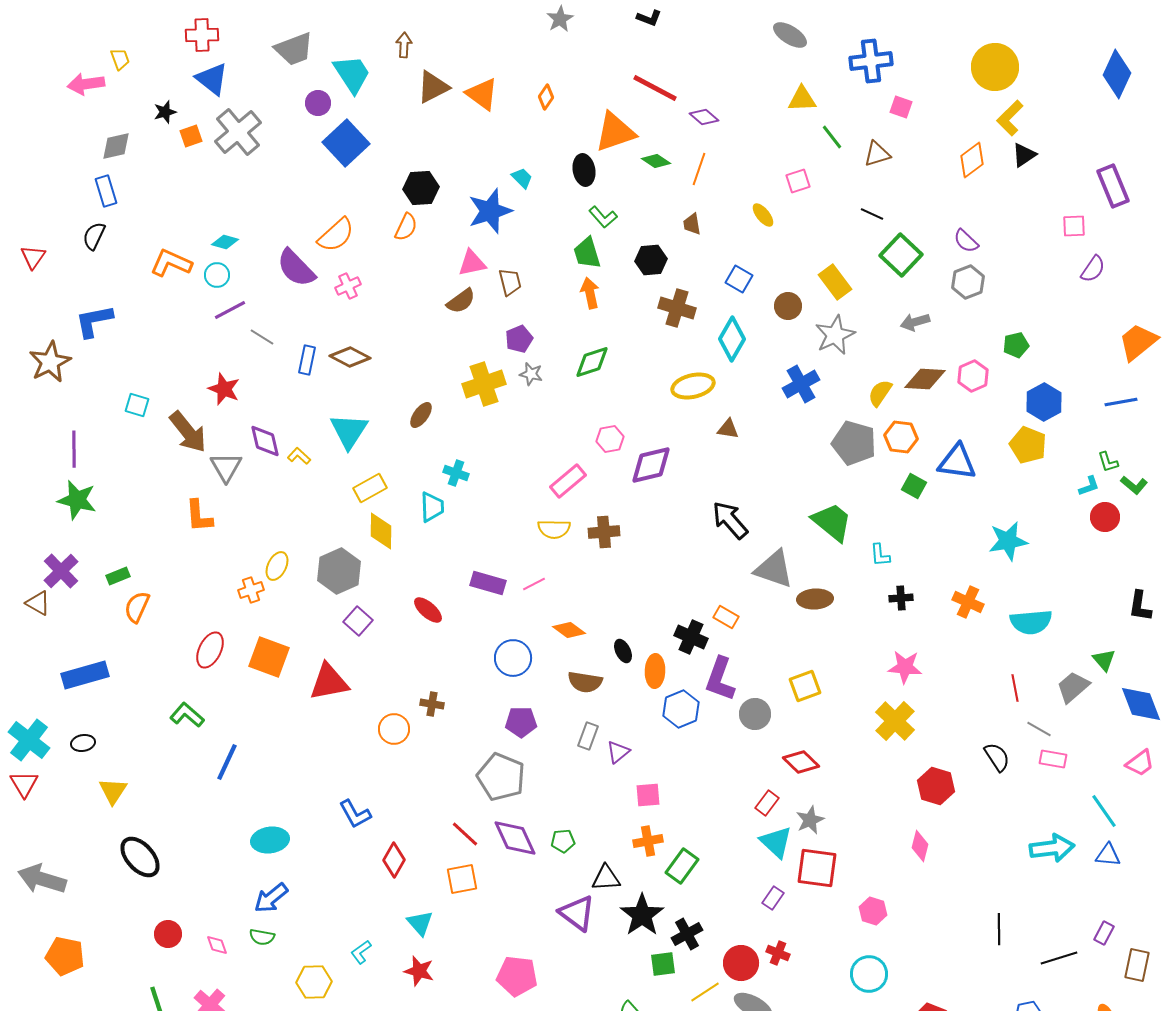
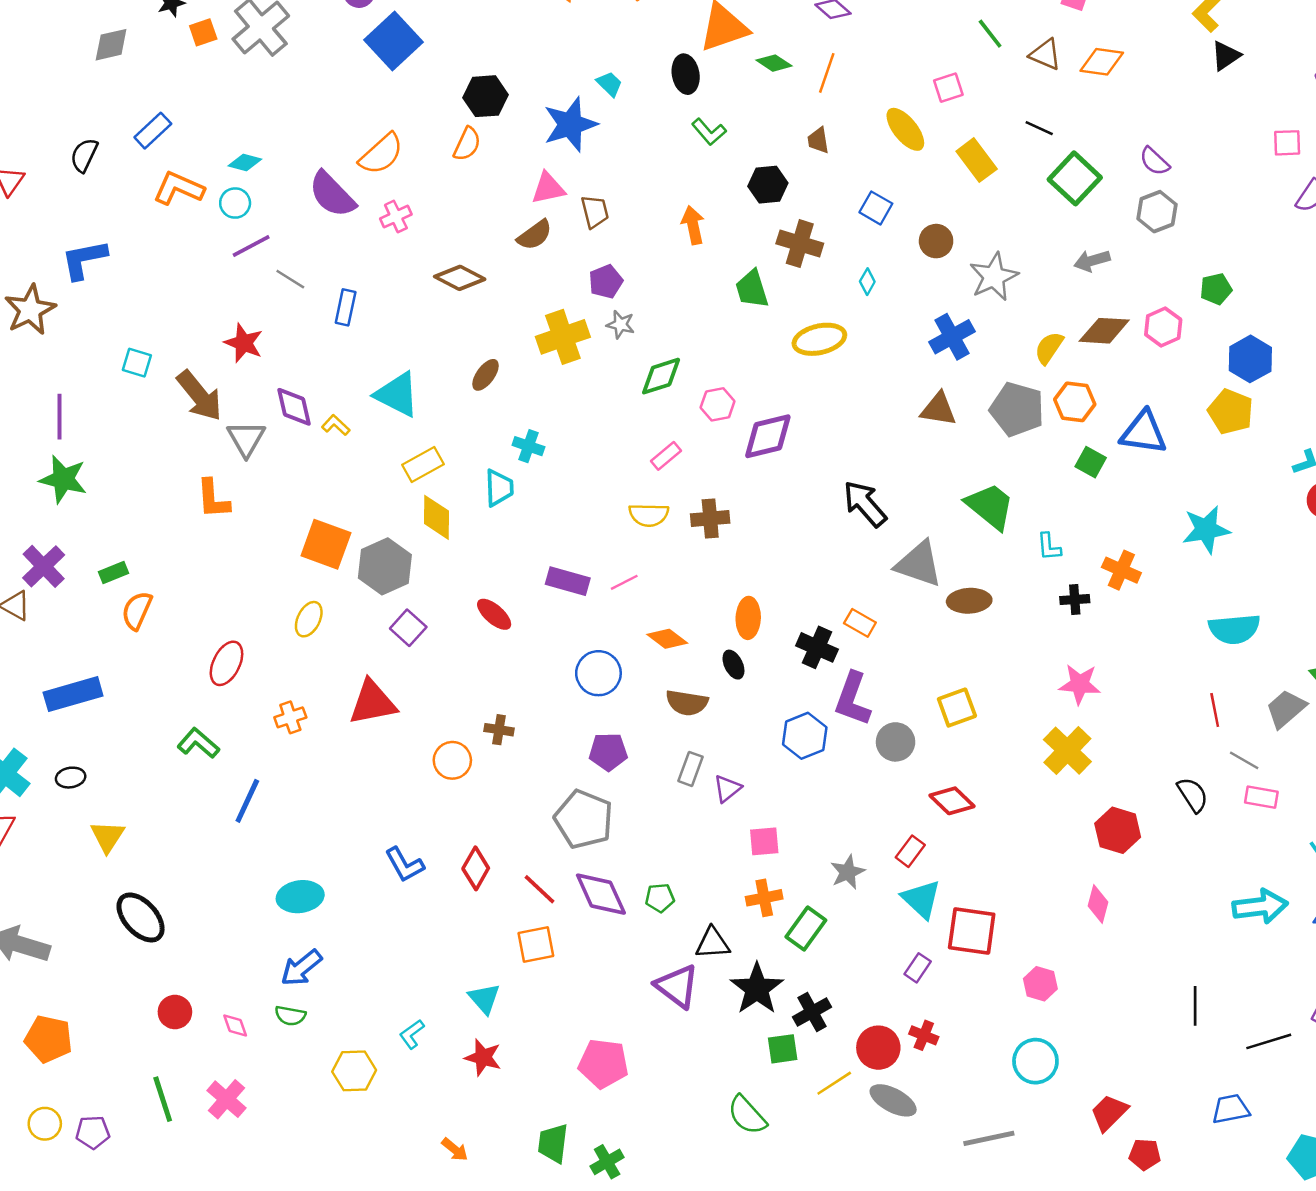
brown triangle: (877, 154) -> (1045, 54), turned 40
orange diamond: (972, 160) -> (1102, 62), moved, turned 45
blue rectangle: (106, 191) -> (153, 131), moved, turned 64
yellow ellipse: (763, 215) -> (905, 129), size x1.5
green trapezoid: (587, 253) -> (752, 289), moved
yellow rectangle: (835, 282) -> (977, 160), moved
cyan diamond: (732, 339) -> (867, 282), size x0.5
brown diamond: (350, 357) -> (460, 278), moved
green diamond: (592, 362) -> (661, 376), moved
brown triangle: (728, 429) -> (938, 409), moved, size x1.4
cyan triangle: (349, 431) -> (397, 395), turned -36
pink rectangle: (568, 481) -> (666, 456), size x0.7
yellow ellipse: (277, 566) -> (309, 619), moved
orange cross: (251, 590) -> (290, 717), moved
orange cross: (968, 602) -> (1121, 570), moved
orange square: (269, 657) -> (326, 544), moved
orange ellipse: (655, 671) -> (748, 618), moved
gray star: (810, 820) -> (848, 872), moved
red diamond: (394, 860) -> (476, 868), moved

